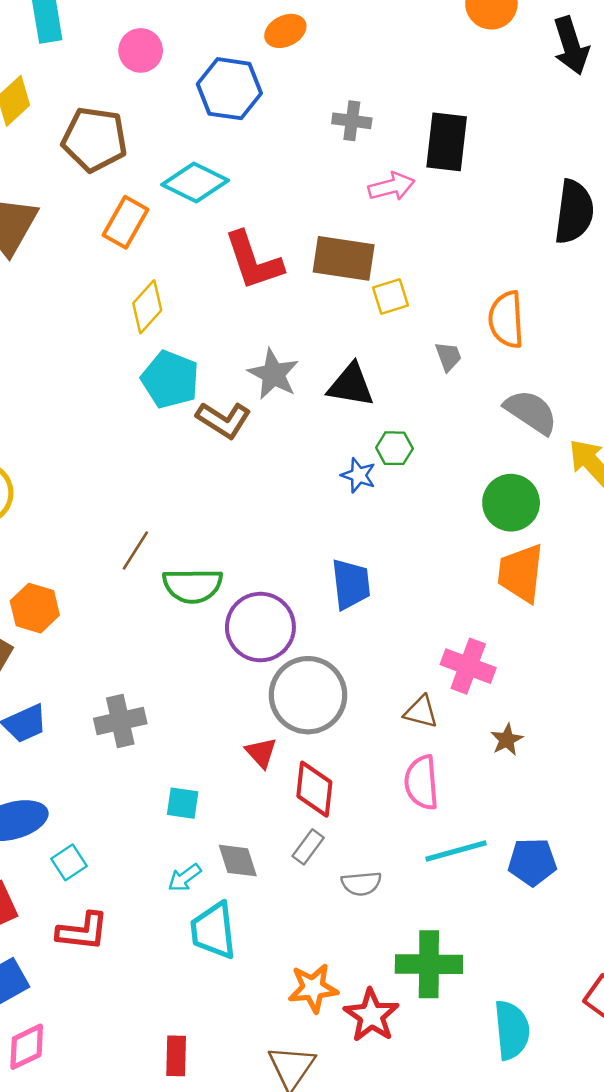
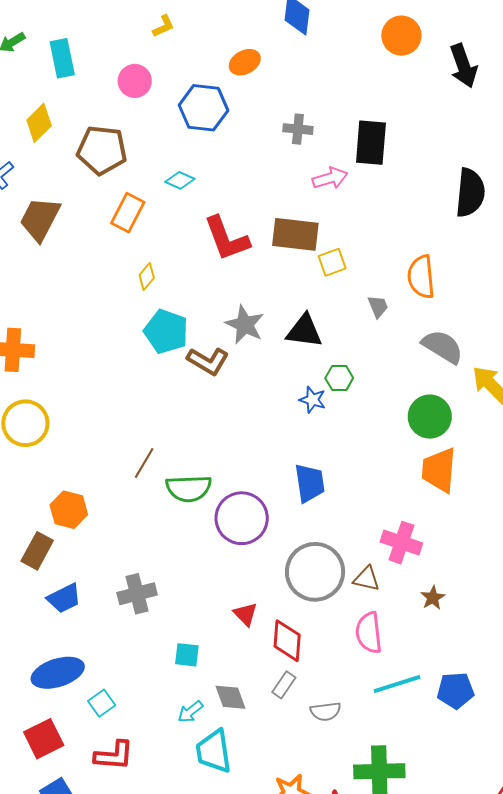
cyan diamond: (195, 182) -> (180, 180), size x0.6
yellow diamond: (147, 307) -> (147, 277), size x0.7
gray circle: (308, 695) -> (315, 572), moved

